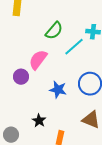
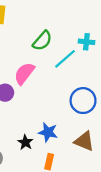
blue star: (58, 90) -> (48, 132), moved

